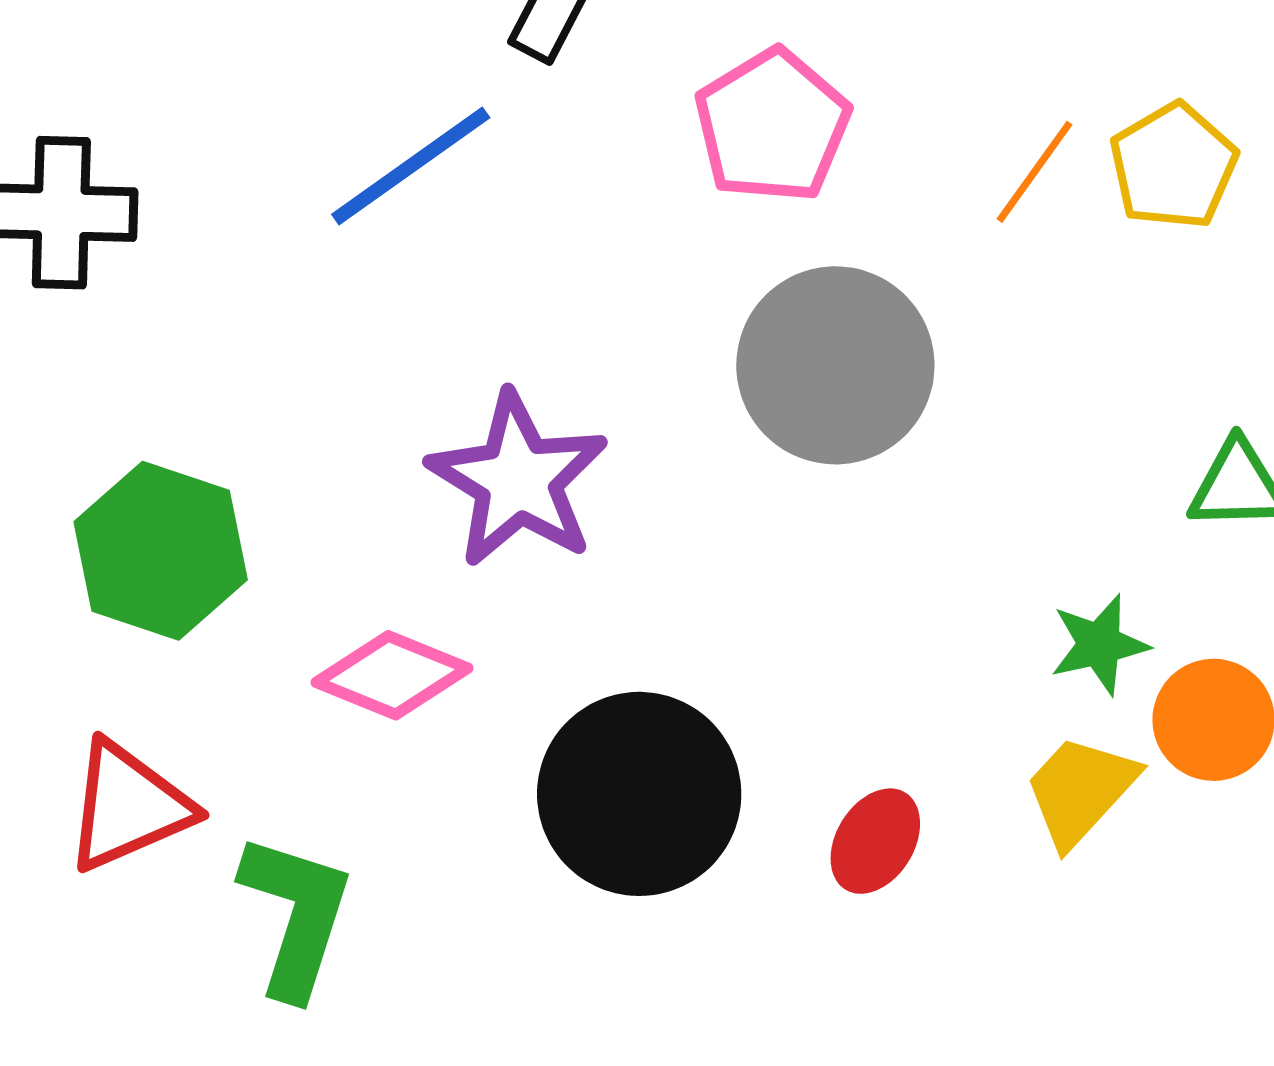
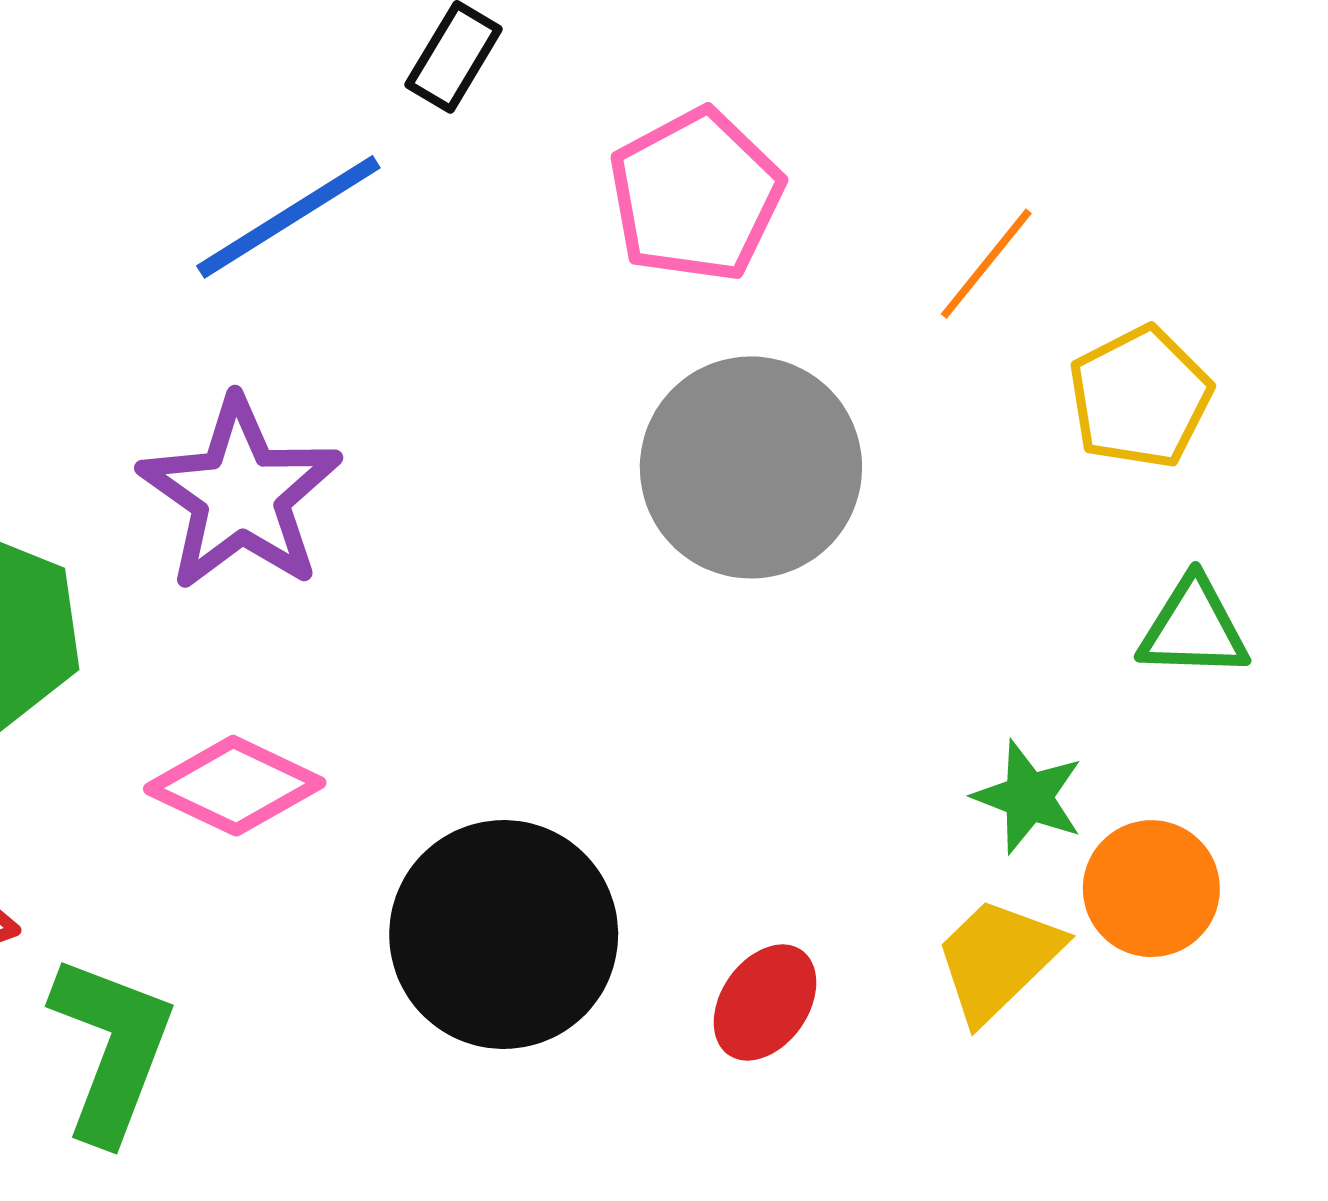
yellow pentagon: (1173, 166) -> (1140, 397), moved
purple star: (518, 480) -> (240, 494), moved
green star: (1099, 645) -> (1028, 797), turned 30

